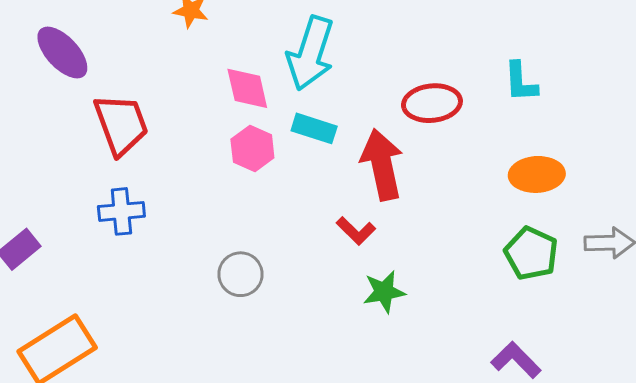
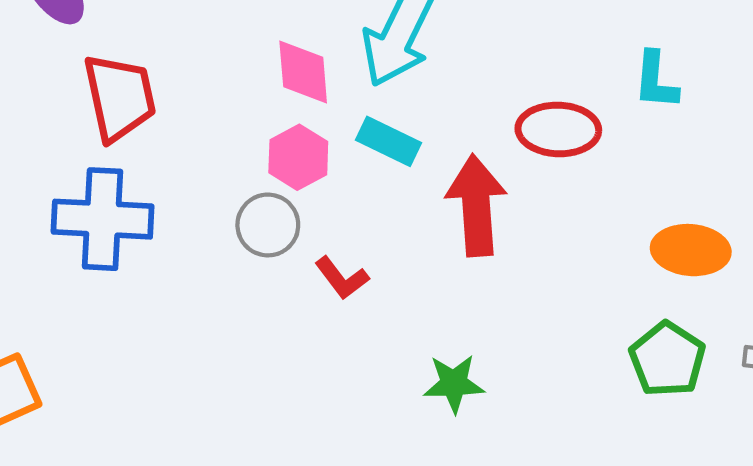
cyan L-shape: (521, 82) -> (656, 81), moved
blue cross: (121, 211) -> (103, 219), size x1.5
red L-shape: (356, 231) -> (342, 278), moved
gray circle: (241, 274) -> (268, 225), moved

